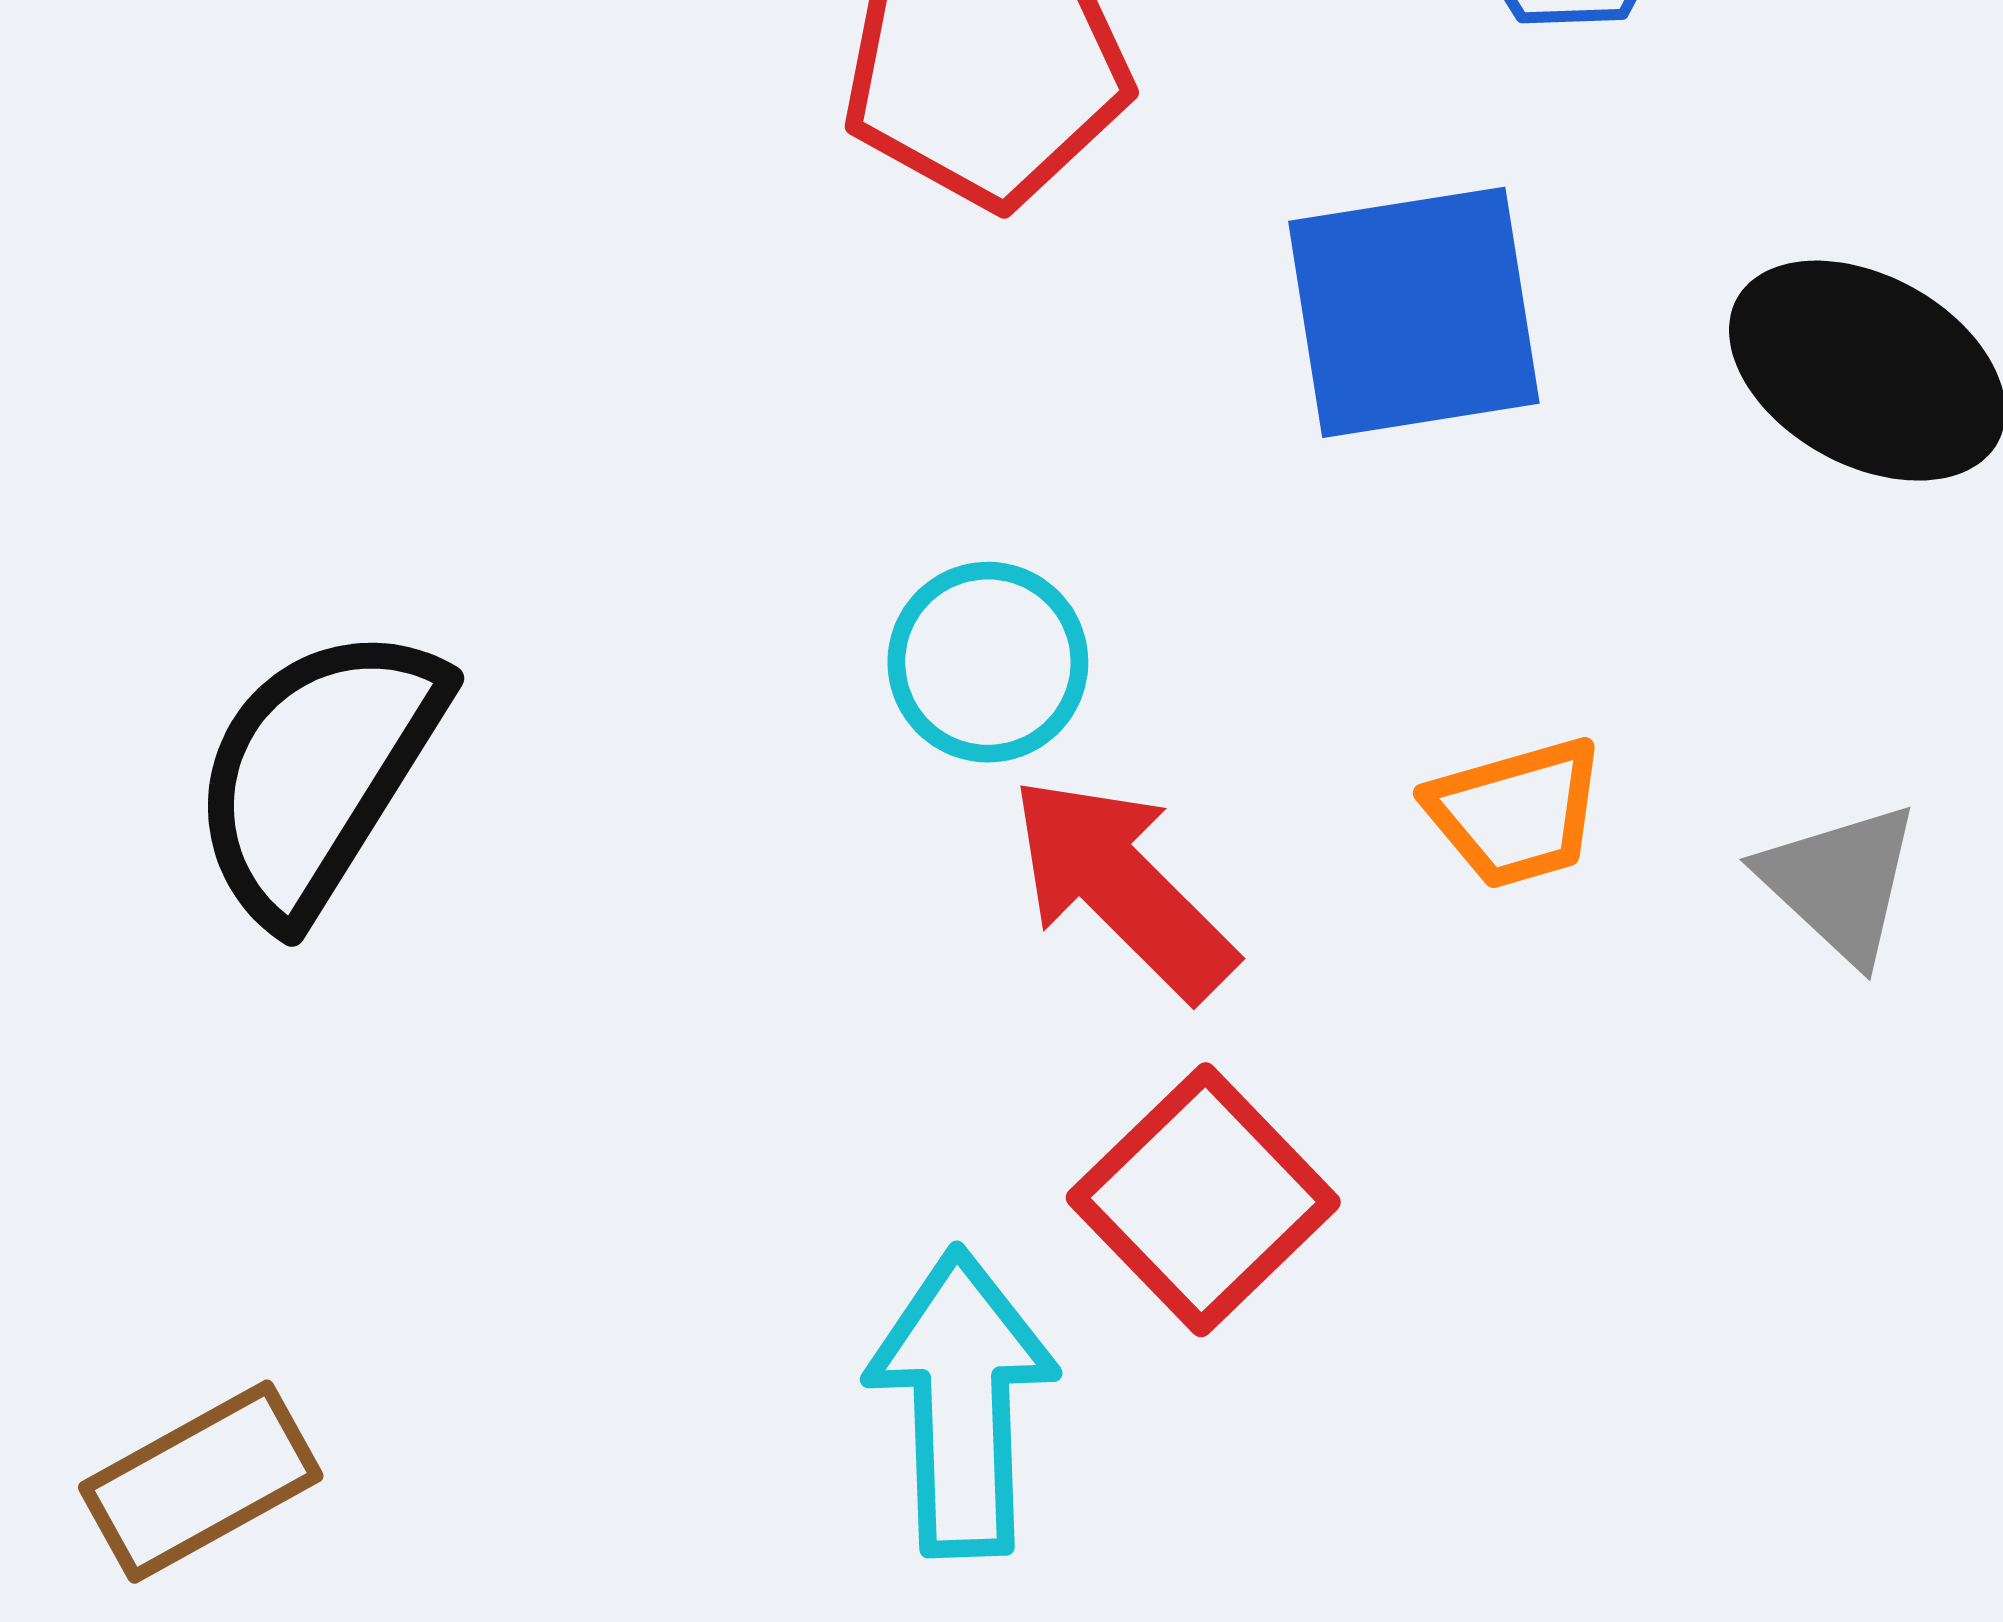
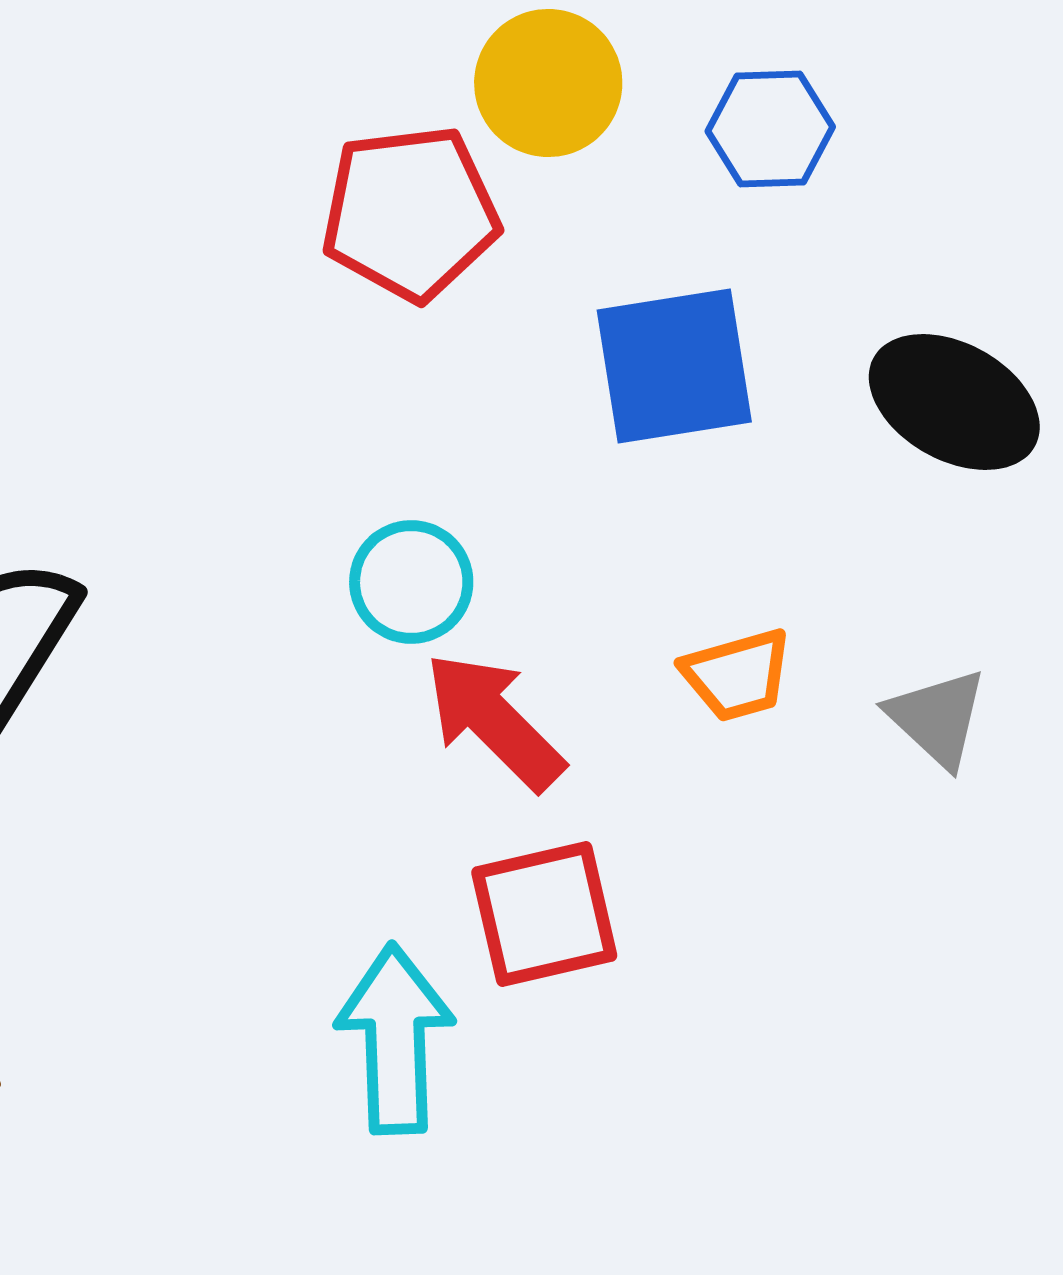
red square: (1203, 1200) -> (544, 914), turned 31

